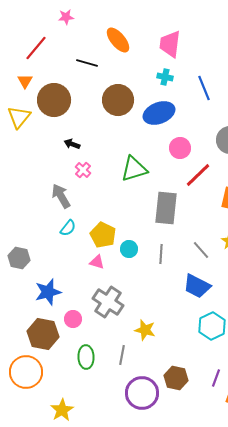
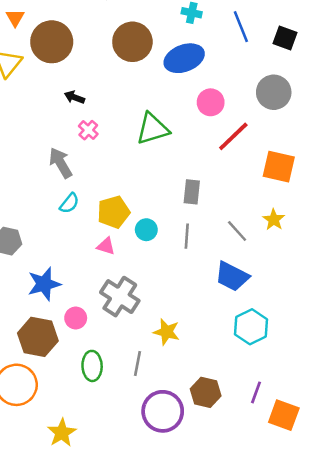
gray rectangle: (166, 208) -> (192, 192), moved, size x0.6
yellow pentagon: (103, 235) -> (114, 212), turned 30

